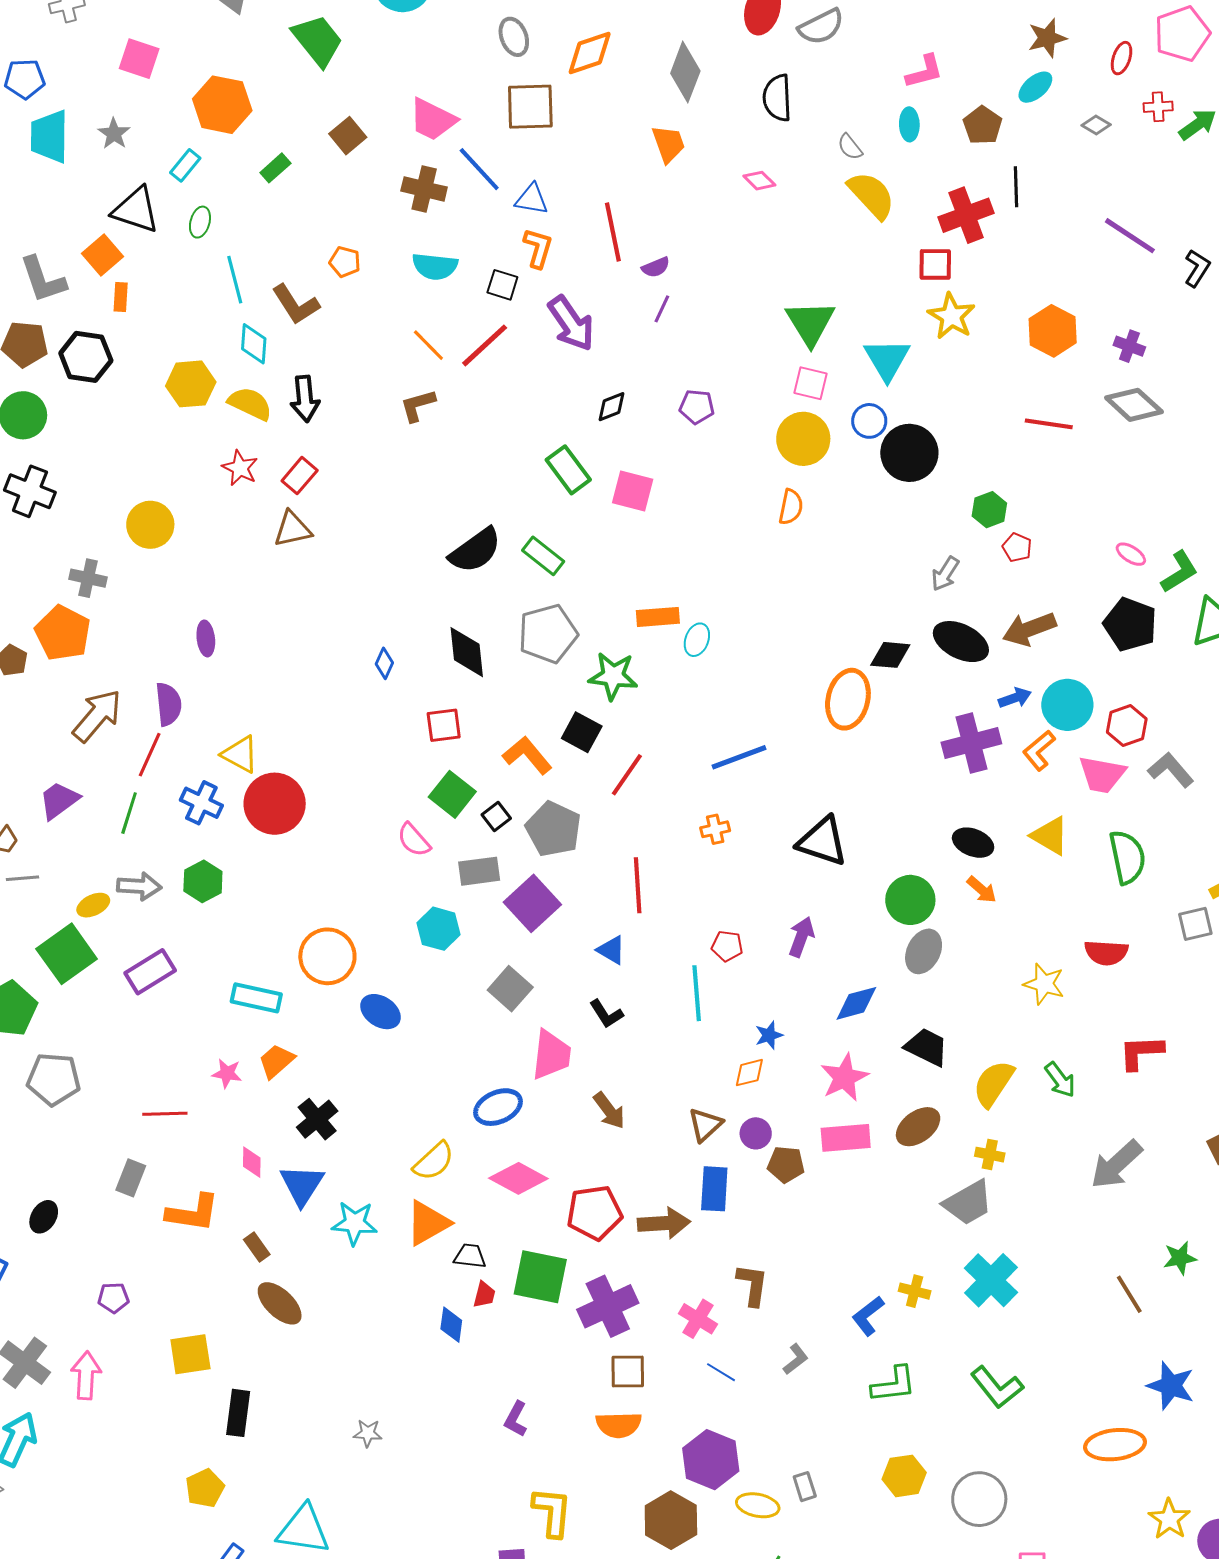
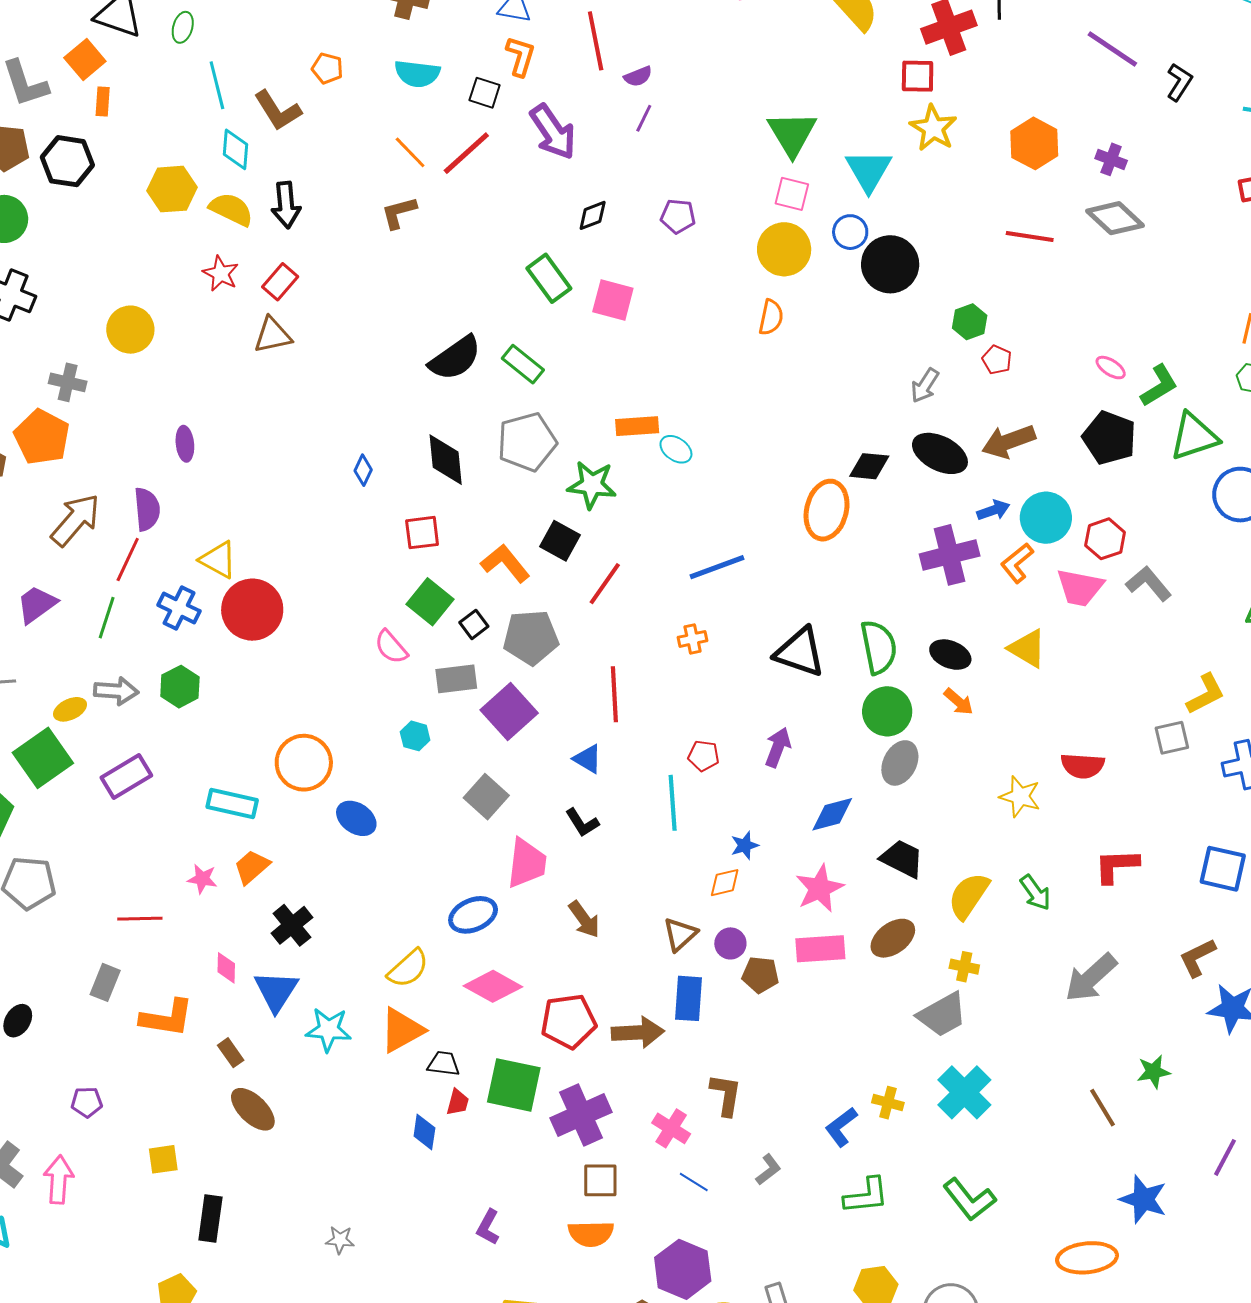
cyan ellipse: (697, 640) -> (676, 449), turned -76
gray pentagon: (553, 829) -> (531, 637), turned -30
green semicircle: (1127, 857) -> (879, 647), moved
cyan hexagon: (439, 929) -> (415, 736), size x0.7
yellow square: (190, 1354) -> (163, 1159), size x0.7

